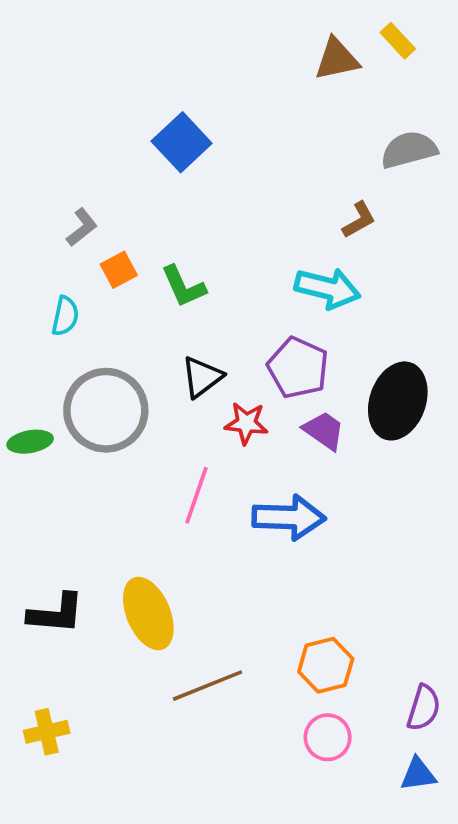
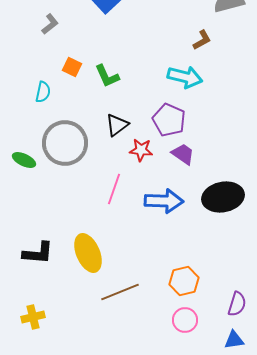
gray L-shape: (82, 227) -> (50, 24), moved
orange square: (119, 270) -> (72, 67), turned -36
black ellipse: (398, 401) -> (223, 197), moved, turned 60
green ellipse: (30, 442) -> (24, 160), turned 35

